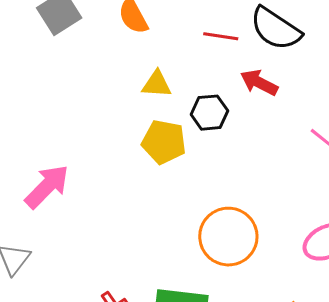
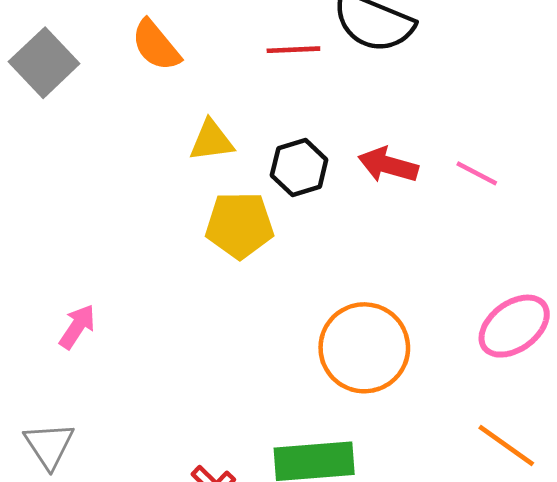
red arrow: (259, 83) -> (388, 165), moved
pink arrow: (47, 186) -> (77, 327), size x0.6

